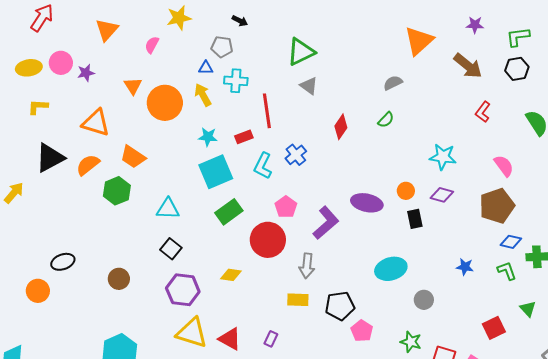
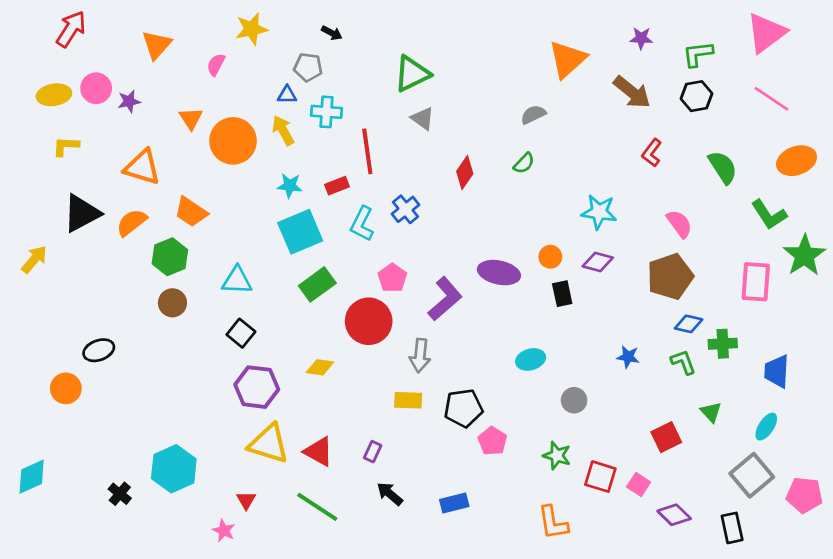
cyan ellipse: (391, 269) -> (531, 359), size x0.7
brown circle: (119, 279) -> (172, 303), moved

